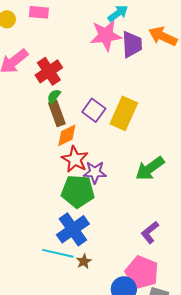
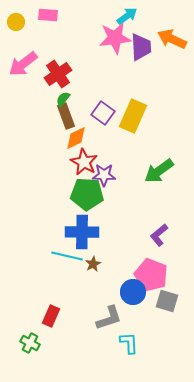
blue cross: (73, 229) -> (82, 232), turned 36

